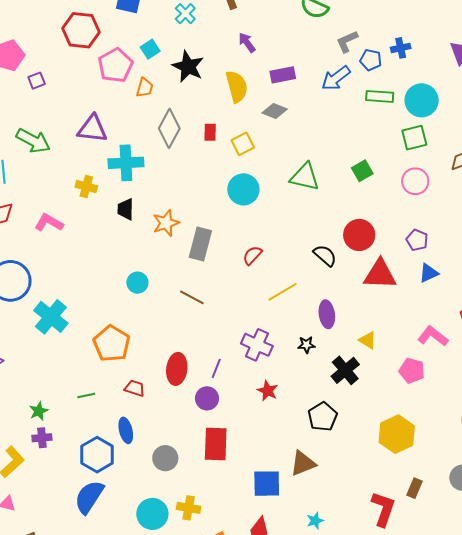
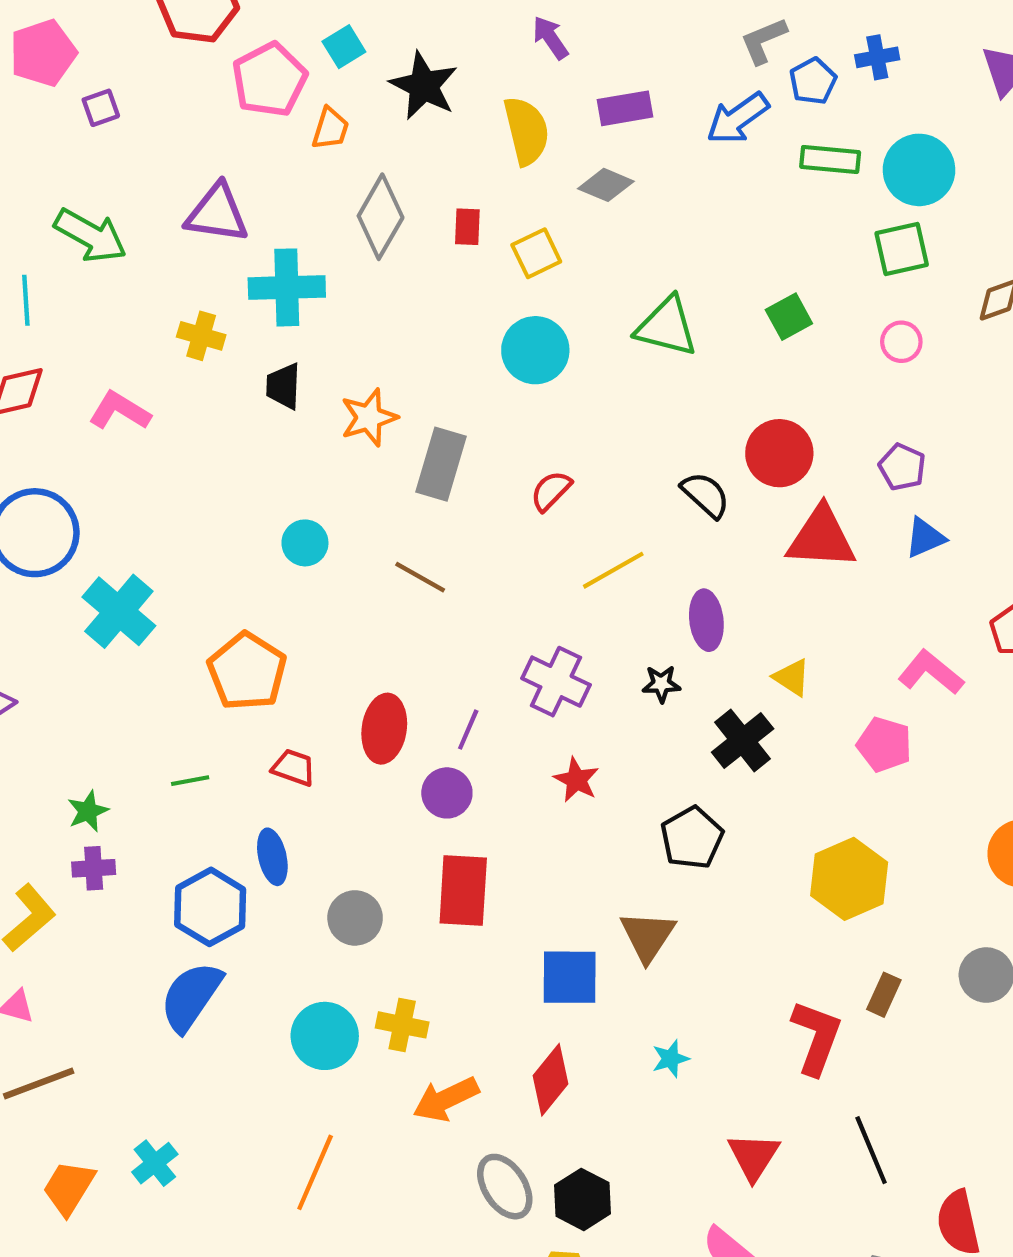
blue pentagon: (371, 60) -> (813, 81), turned 30
pink circle: (415, 181) -> (901, 342), size x0.7
brown triangle: (303, 463) -> (648, 936), turned -36

